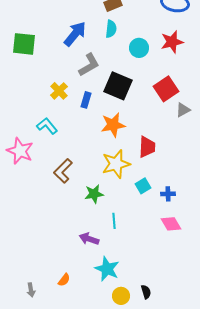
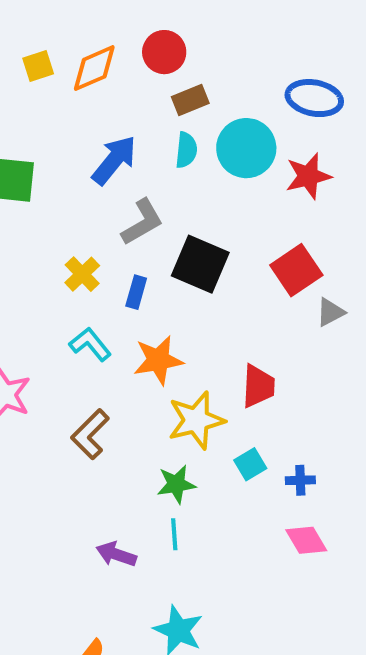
cyan circle: (139, 48) -> (246, 148), moved, size x1.5
orange star: (113, 125) -> (158, 360), moved
cyan L-shape: (47, 126) -> (90, 344), moved
green star: (94, 194) -> (176, 484), moved
cyan line: (114, 221) -> (174, 534), moved
purple arrow: (89, 239) -> (116, 554), moved

